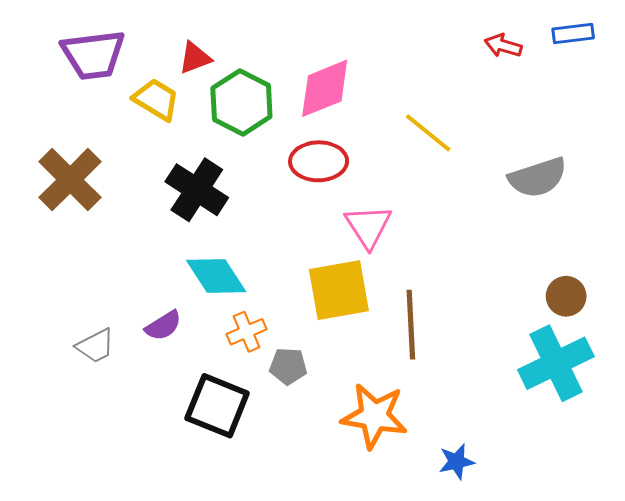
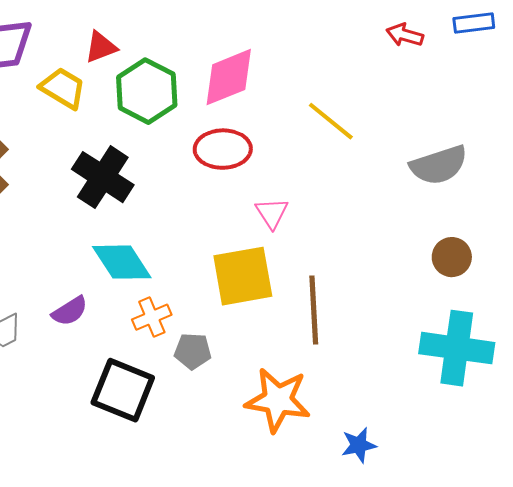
pink triangle: (368, 226) -> (272, 213), size x0.7
brown circle: (566, 296) -> (452, 257), moved
cyan cross: (556, 363) -> (457, 348), turned 34

